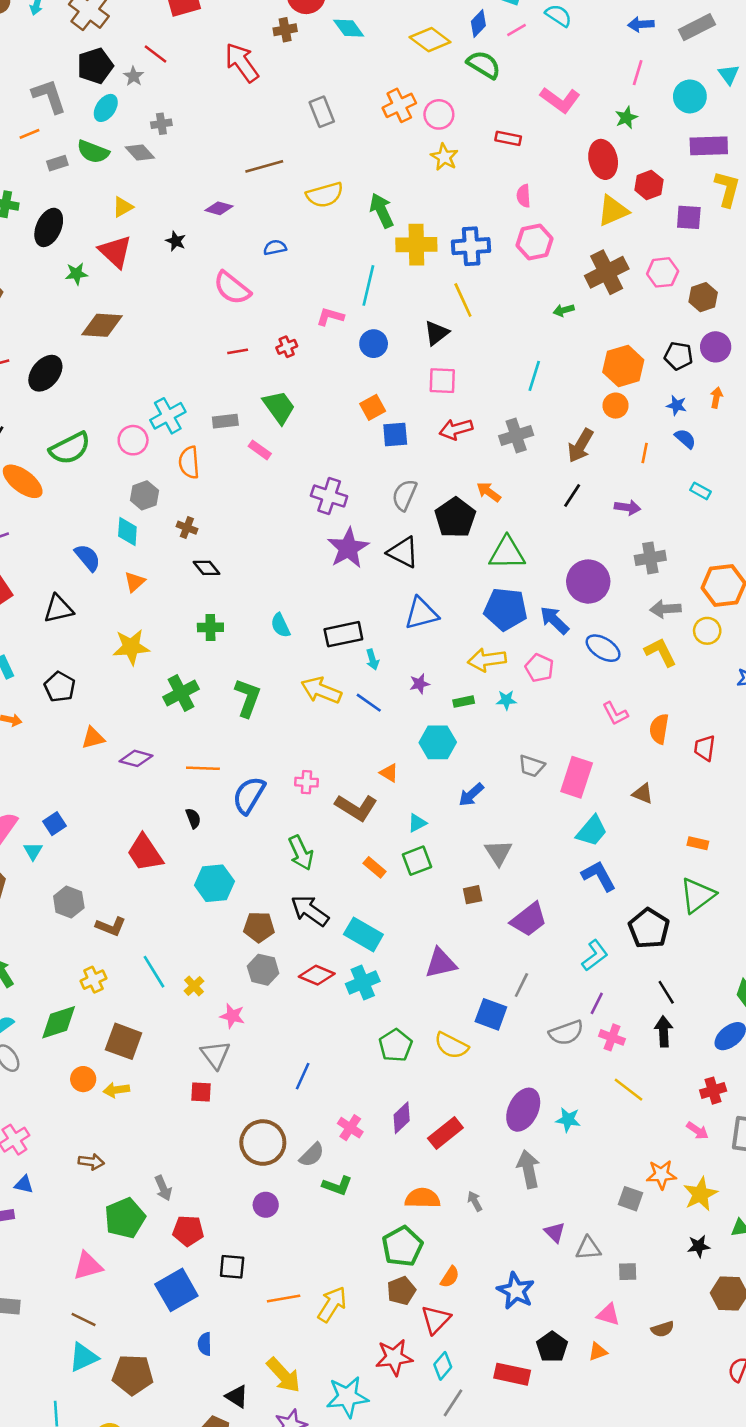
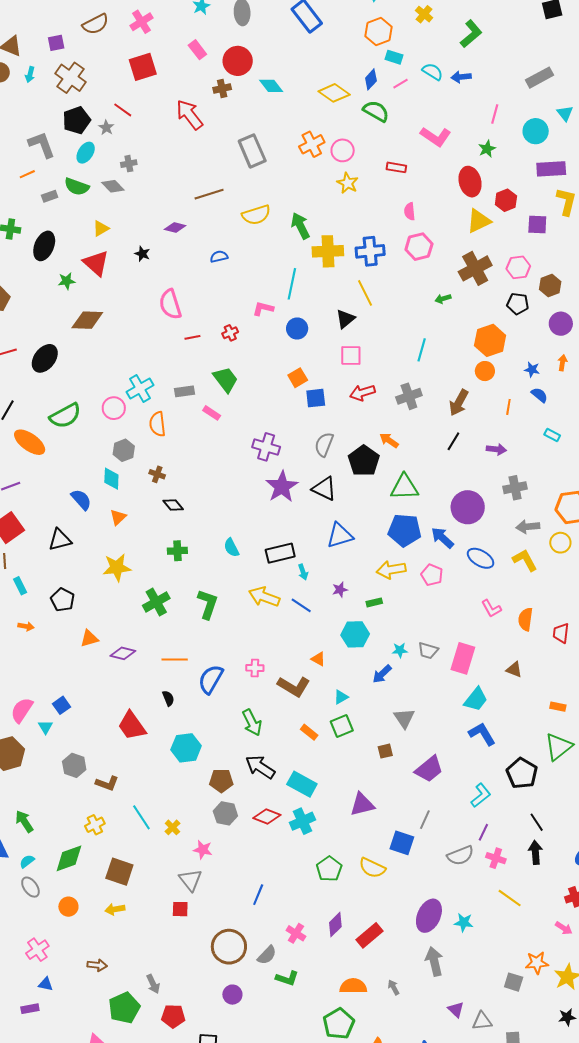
blue arrow: (641, 24) -> (461, 77), moved
gray rectangle: (322, 112) -> (252, 151), size x1.4
pink semicircle: (232, 288) -> (170, 304), moved, turned 36
black pentagon: (679, 356) -> (518, 304), moved
cyan star: (506, 700) -> (400, 650), moved
orange circle: (83, 1079) -> (68, 907), moved

